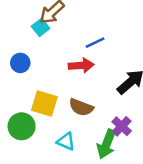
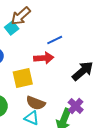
yellow square: (44, 103) -> (23, 78), moved, turned -30
brown semicircle: (81, 107) -> (36, 103), moved

